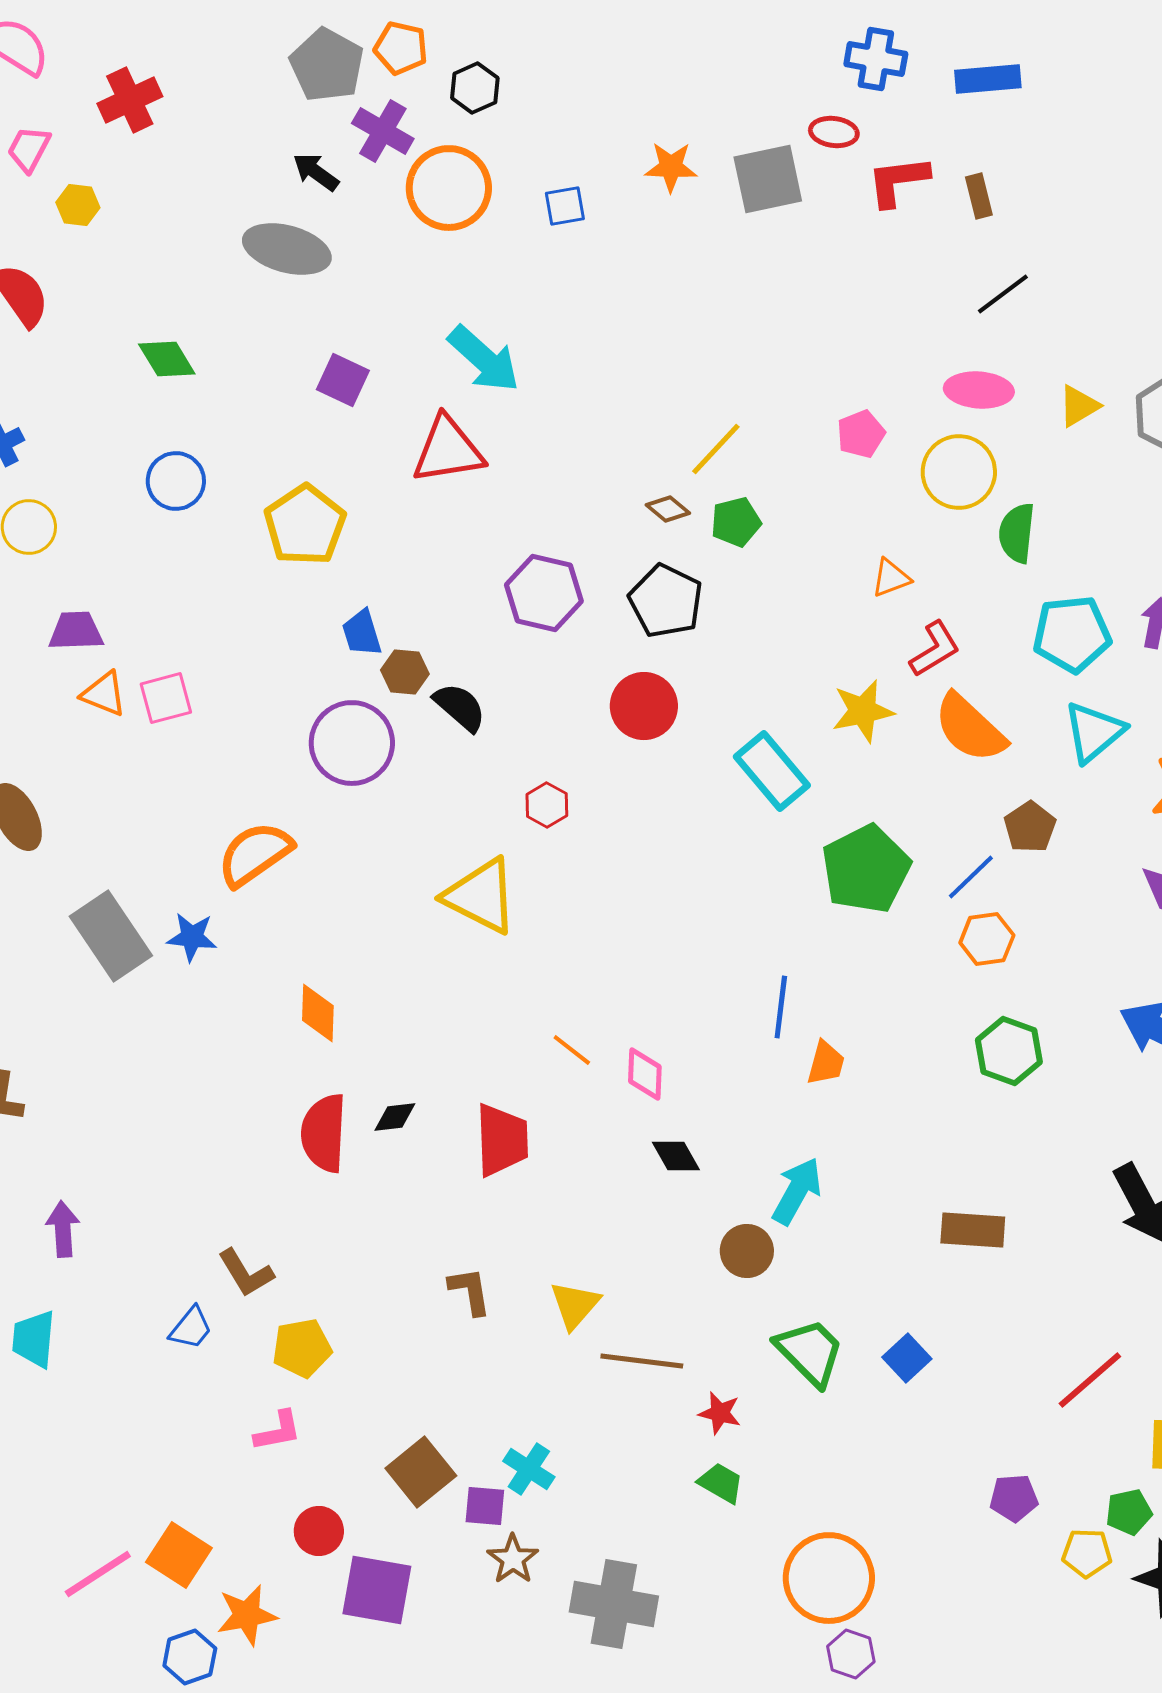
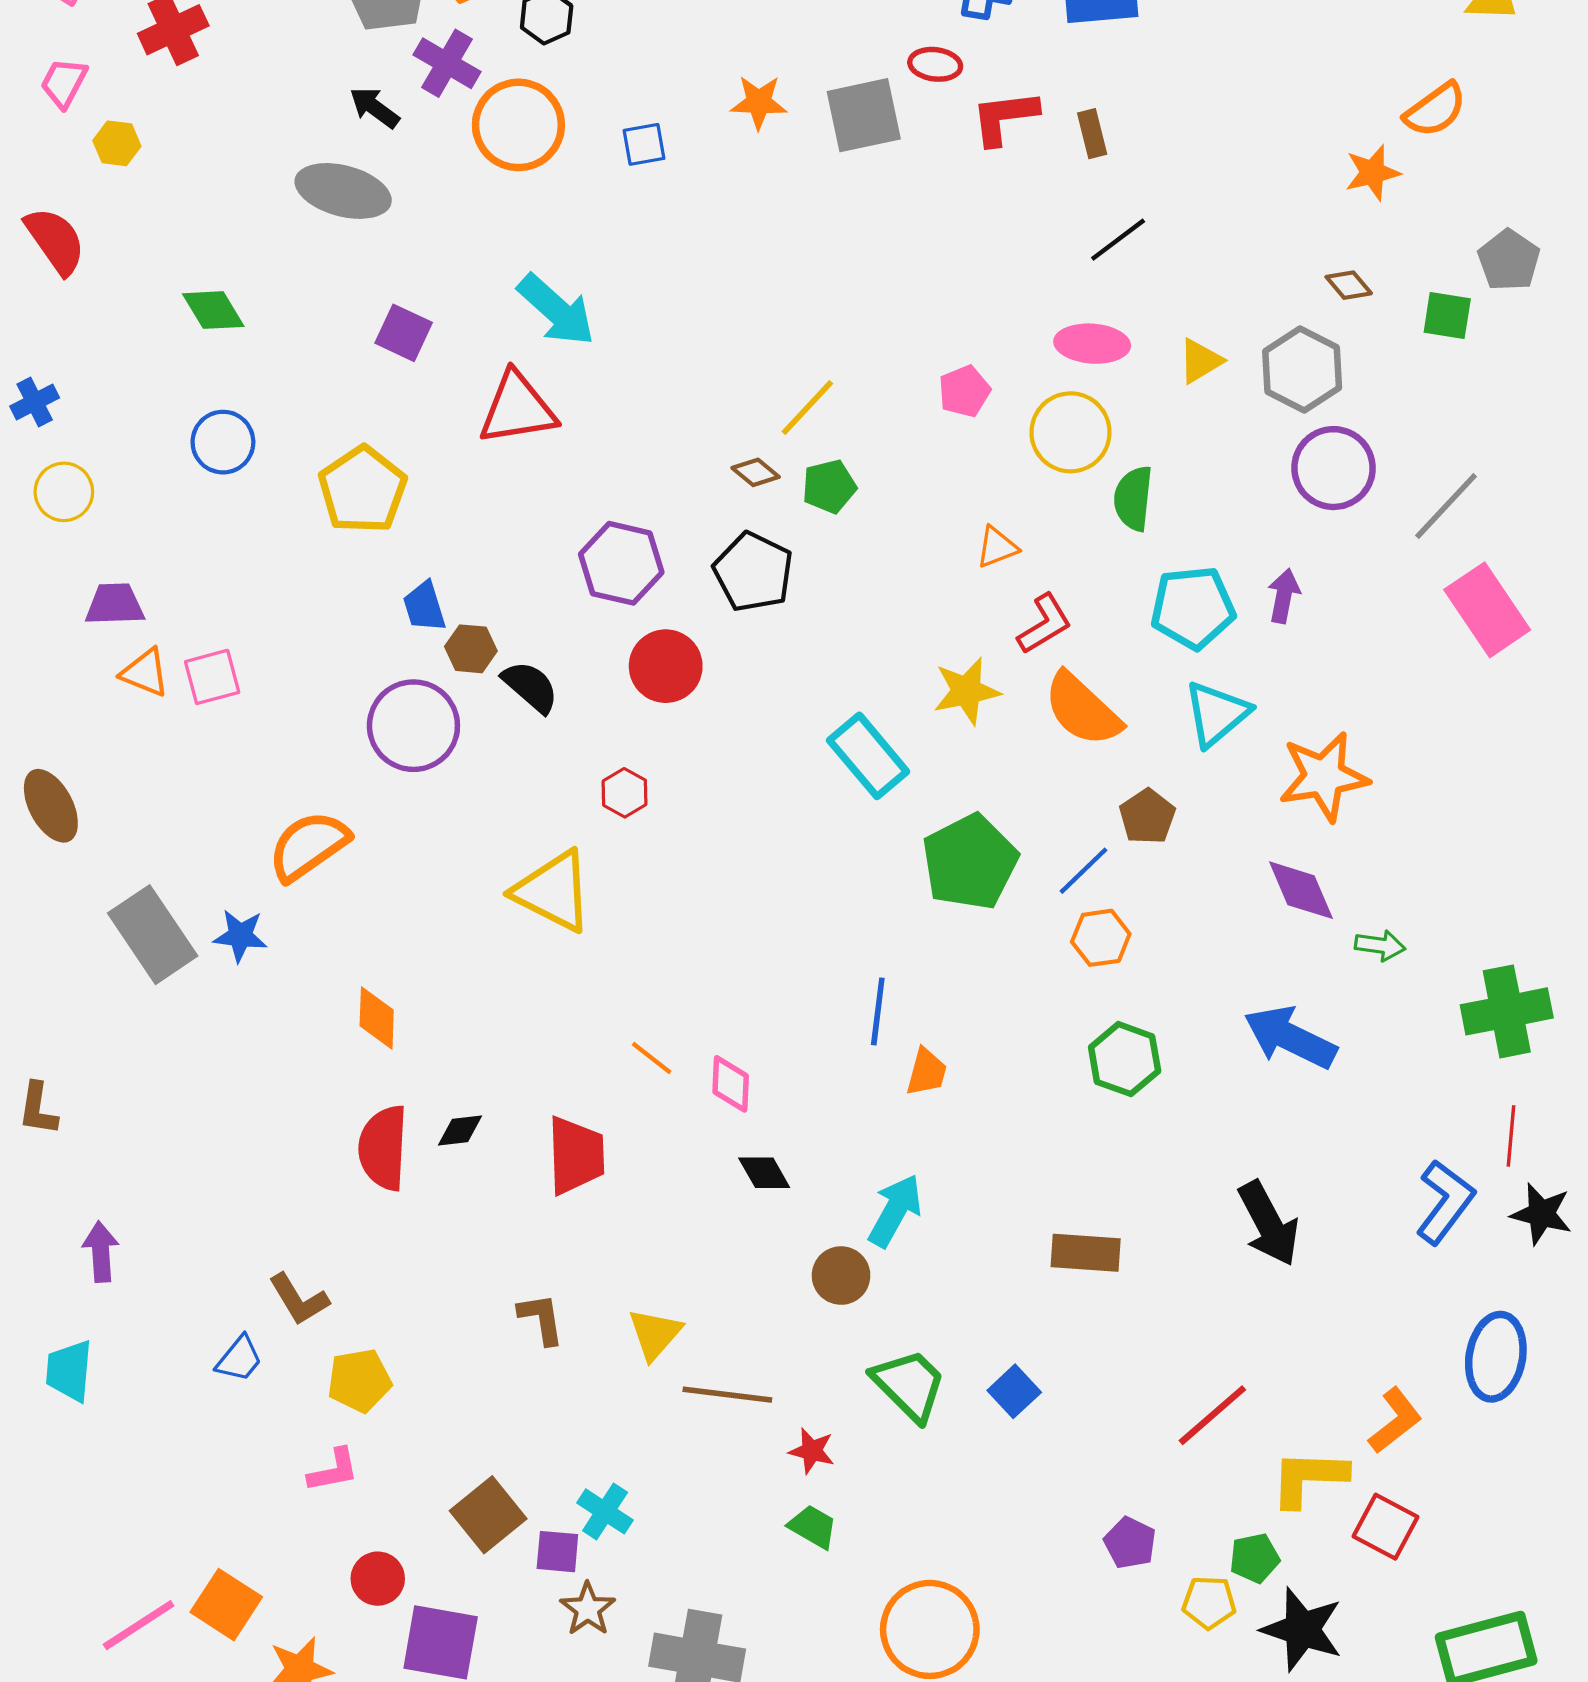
red circle: (644, 706) -> (666, 666), moved
purple pentagon: (1014, 1498) -> (1130, 1543), turned 30

